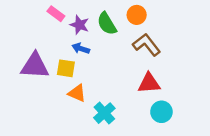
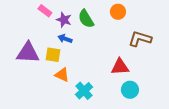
orange circle: (137, 15) -> (118, 12), moved
brown L-shape: (147, 45) -> (140, 39), moved, turned -35

